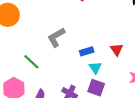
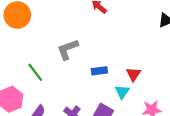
cyan triangle: (95, 68) -> (122, 92), moved

